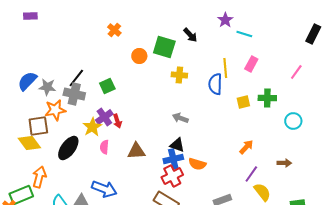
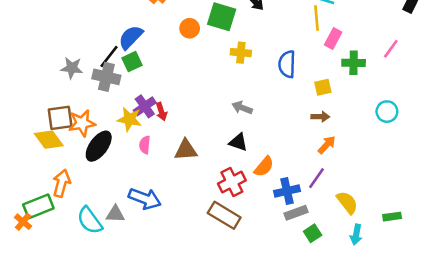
yellow line: (225, 68) -> (316, 18), moved
blue semicircle: (27, 81) -> (131, 37), moved
green square: (107, 86) -> (132, 62), moved
green cross: (267, 98) -> (354, 63), moved
orange star: (55, 110) -> (82, 123), moved
yellow star: (92, 127) -> (129, 119), turned -30
blue cross: (173, 159) -> (287, 191), moved
brown arrow: (284, 163) -> (320, 117), moved
orange semicircle: (197, 164) -> (264, 167), turned -66
purple line: (251, 174) -> (316, 178), moved

